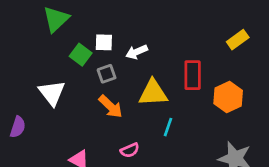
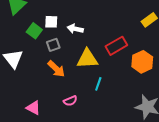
white arrow: (137, 52) -> (75, 29), turned 35
red rectangle: (193, 75) -> (116, 46), turned 60

